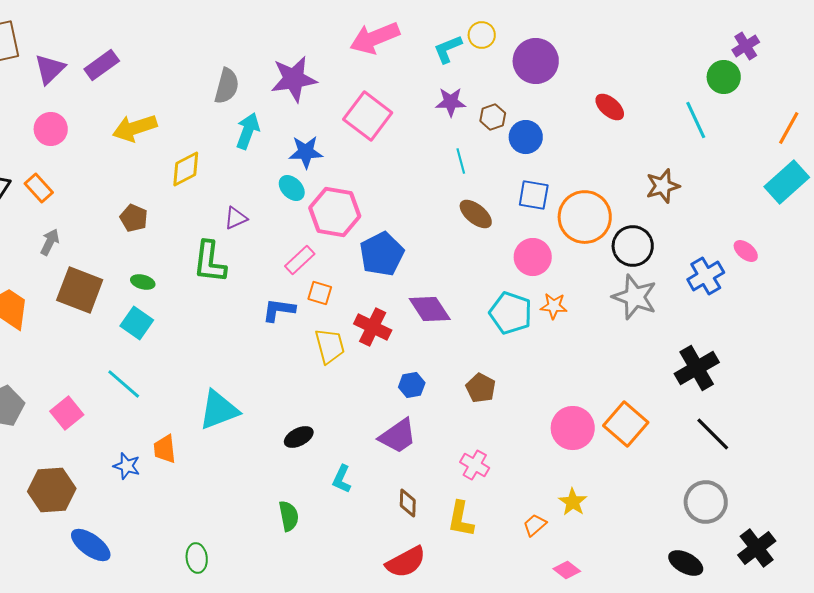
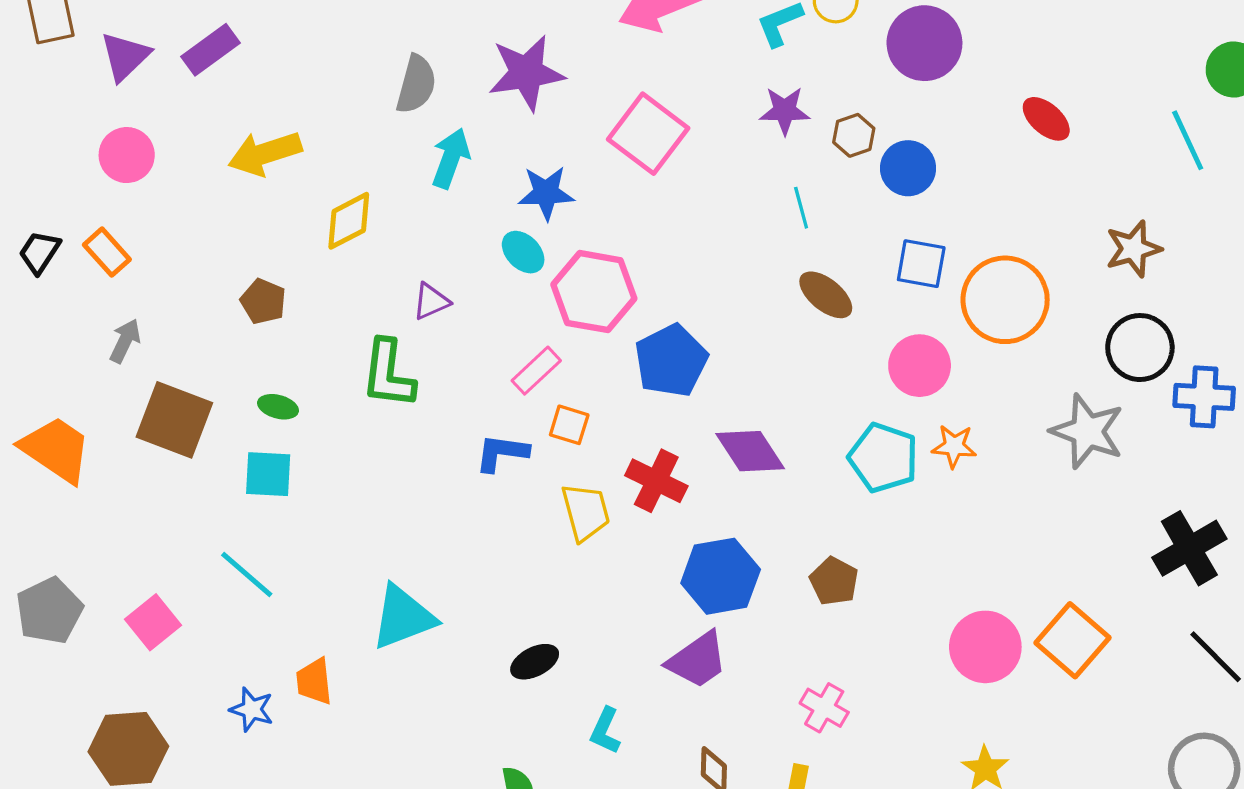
black circle: (633, 246) -> (1140, 348), moved
blue cross: (706, 276) -> (1204, 397), turned 33
cyan square: (137, 323) -> (268, 474), turned -32
blue hexagon: (412, 385) -> (721, 576), size x1.8

